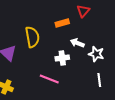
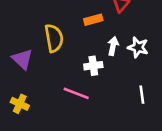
white arrow: (77, 43) -> (113, 46), turned 80
white star: (96, 54) -> (138, 47), moved

